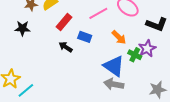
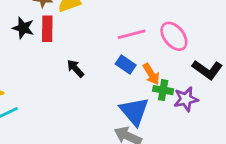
red rectangle: (64, 22) -> (47, 29), moved, turned -54
blue rectangle: (85, 37) -> (126, 65), moved
green cross: (135, 55) -> (163, 90), moved, turned -32

